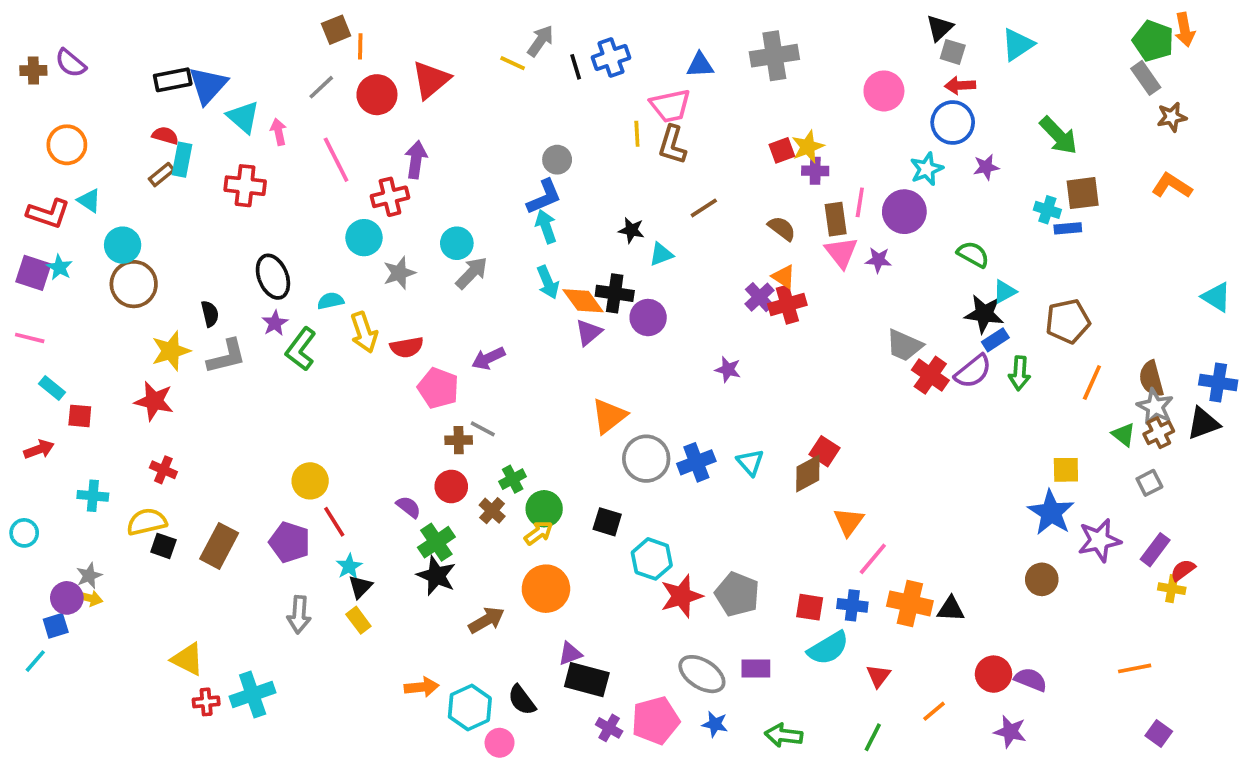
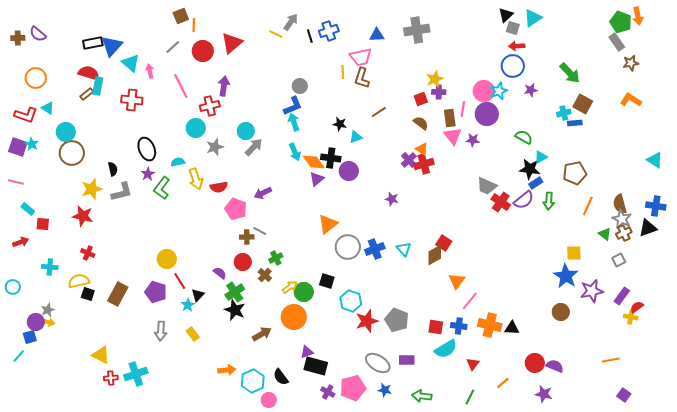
cyan triangle: (1018, 45) -> (533, 18), moved
pink circle: (884, 91) -> (484, 91), moved
red semicircle: (165, 136) -> (89, 73), size x1.5
red square: (782, 150) -> (421, 99), moved
brown square: (1083, 193) -> (583, 104), turned 36
cyan cross: (1047, 210) -> (564, 113), turned -32
green circle: (544, 509) -> (304, 292), moved
black triangle: (360, 587) -> (198, 295), moved

